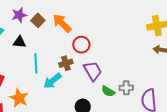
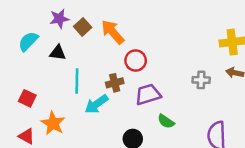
purple trapezoid: (93, 71) -> (148, 94), turned -80
gray cross: (126, 88) -> (201, 80), moved

